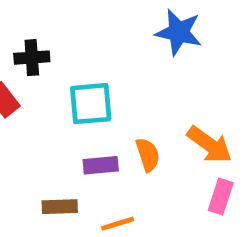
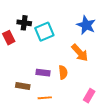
cyan square: (91, 104) -> (44, 32), moved, turned -30
orange arrow: (209, 145) -> (80, 53), moved

